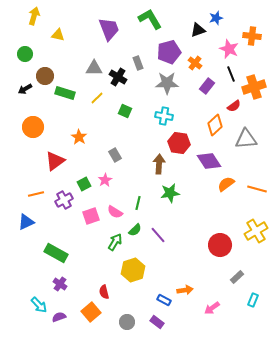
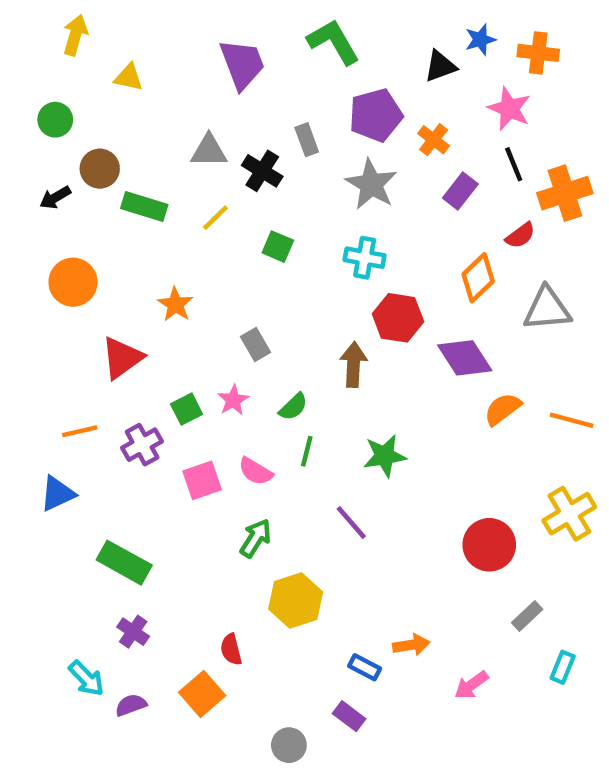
orange cross: (252, 36) -> (538, 53), moved
gray star: (167, 83) -> (371, 184), turned 30
green star: (170, 193) -> (385, 456), moved
green semicircle: (135, 230) -> (293, 407), moved
gray circle: (127, 322) -> (289, 745), moved

